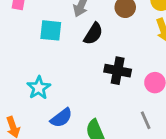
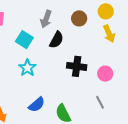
cyan square: (51, 30) -> (24, 40), turned 30
cyan star: (39, 88) -> (27, 68), moved

